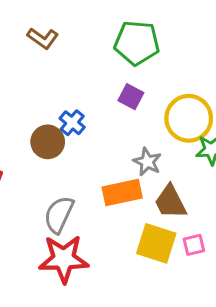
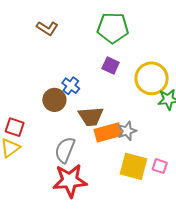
gray star: (147, 162) -> (127, 131), moved, turned 30
brown trapezoid: (170, 202) -> (91, 116), moved, turned -64
pink square: (194, 245) -> (160, 166), turned 35

